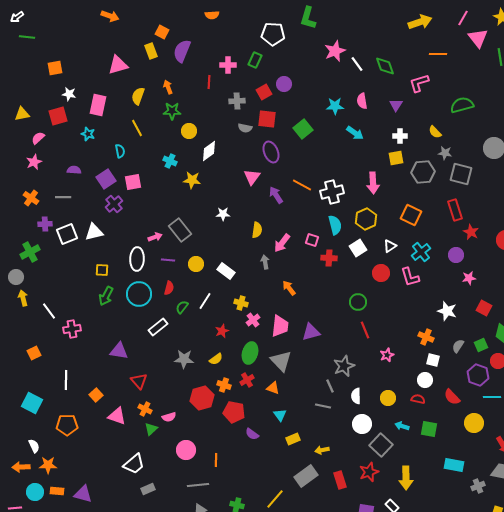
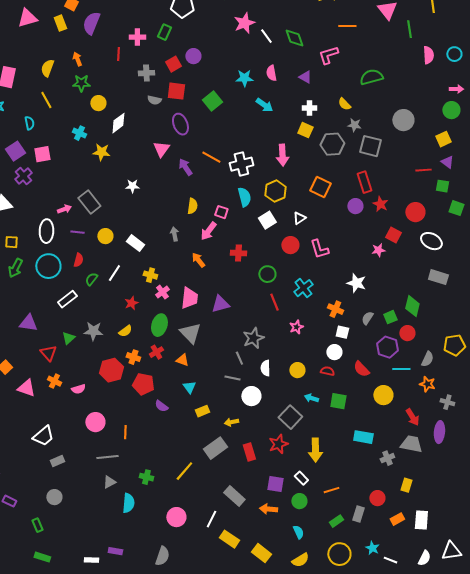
pink triangle: (118, 65) -> (27, 18), moved
purple triangle: (396, 105) -> (305, 77), turned -32
yellow square: (396, 158) -> (305, 130), turned 35
yellow semicircle: (257, 230) -> (192, 206), moved
pink arrow: (282, 243) -> (208, 231), moved
cyan cross: (421, 252) -> (303, 288), moved
purple circle: (456, 255) -> (355, 206), moved
red cross: (329, 258) -> (238, 253), moved
red square: (484, 308) -> (393, 235), moved
white circle: (362, 424) -> (251, 396), moved
green triangle: (151, 429) -> (68, 338), moved

